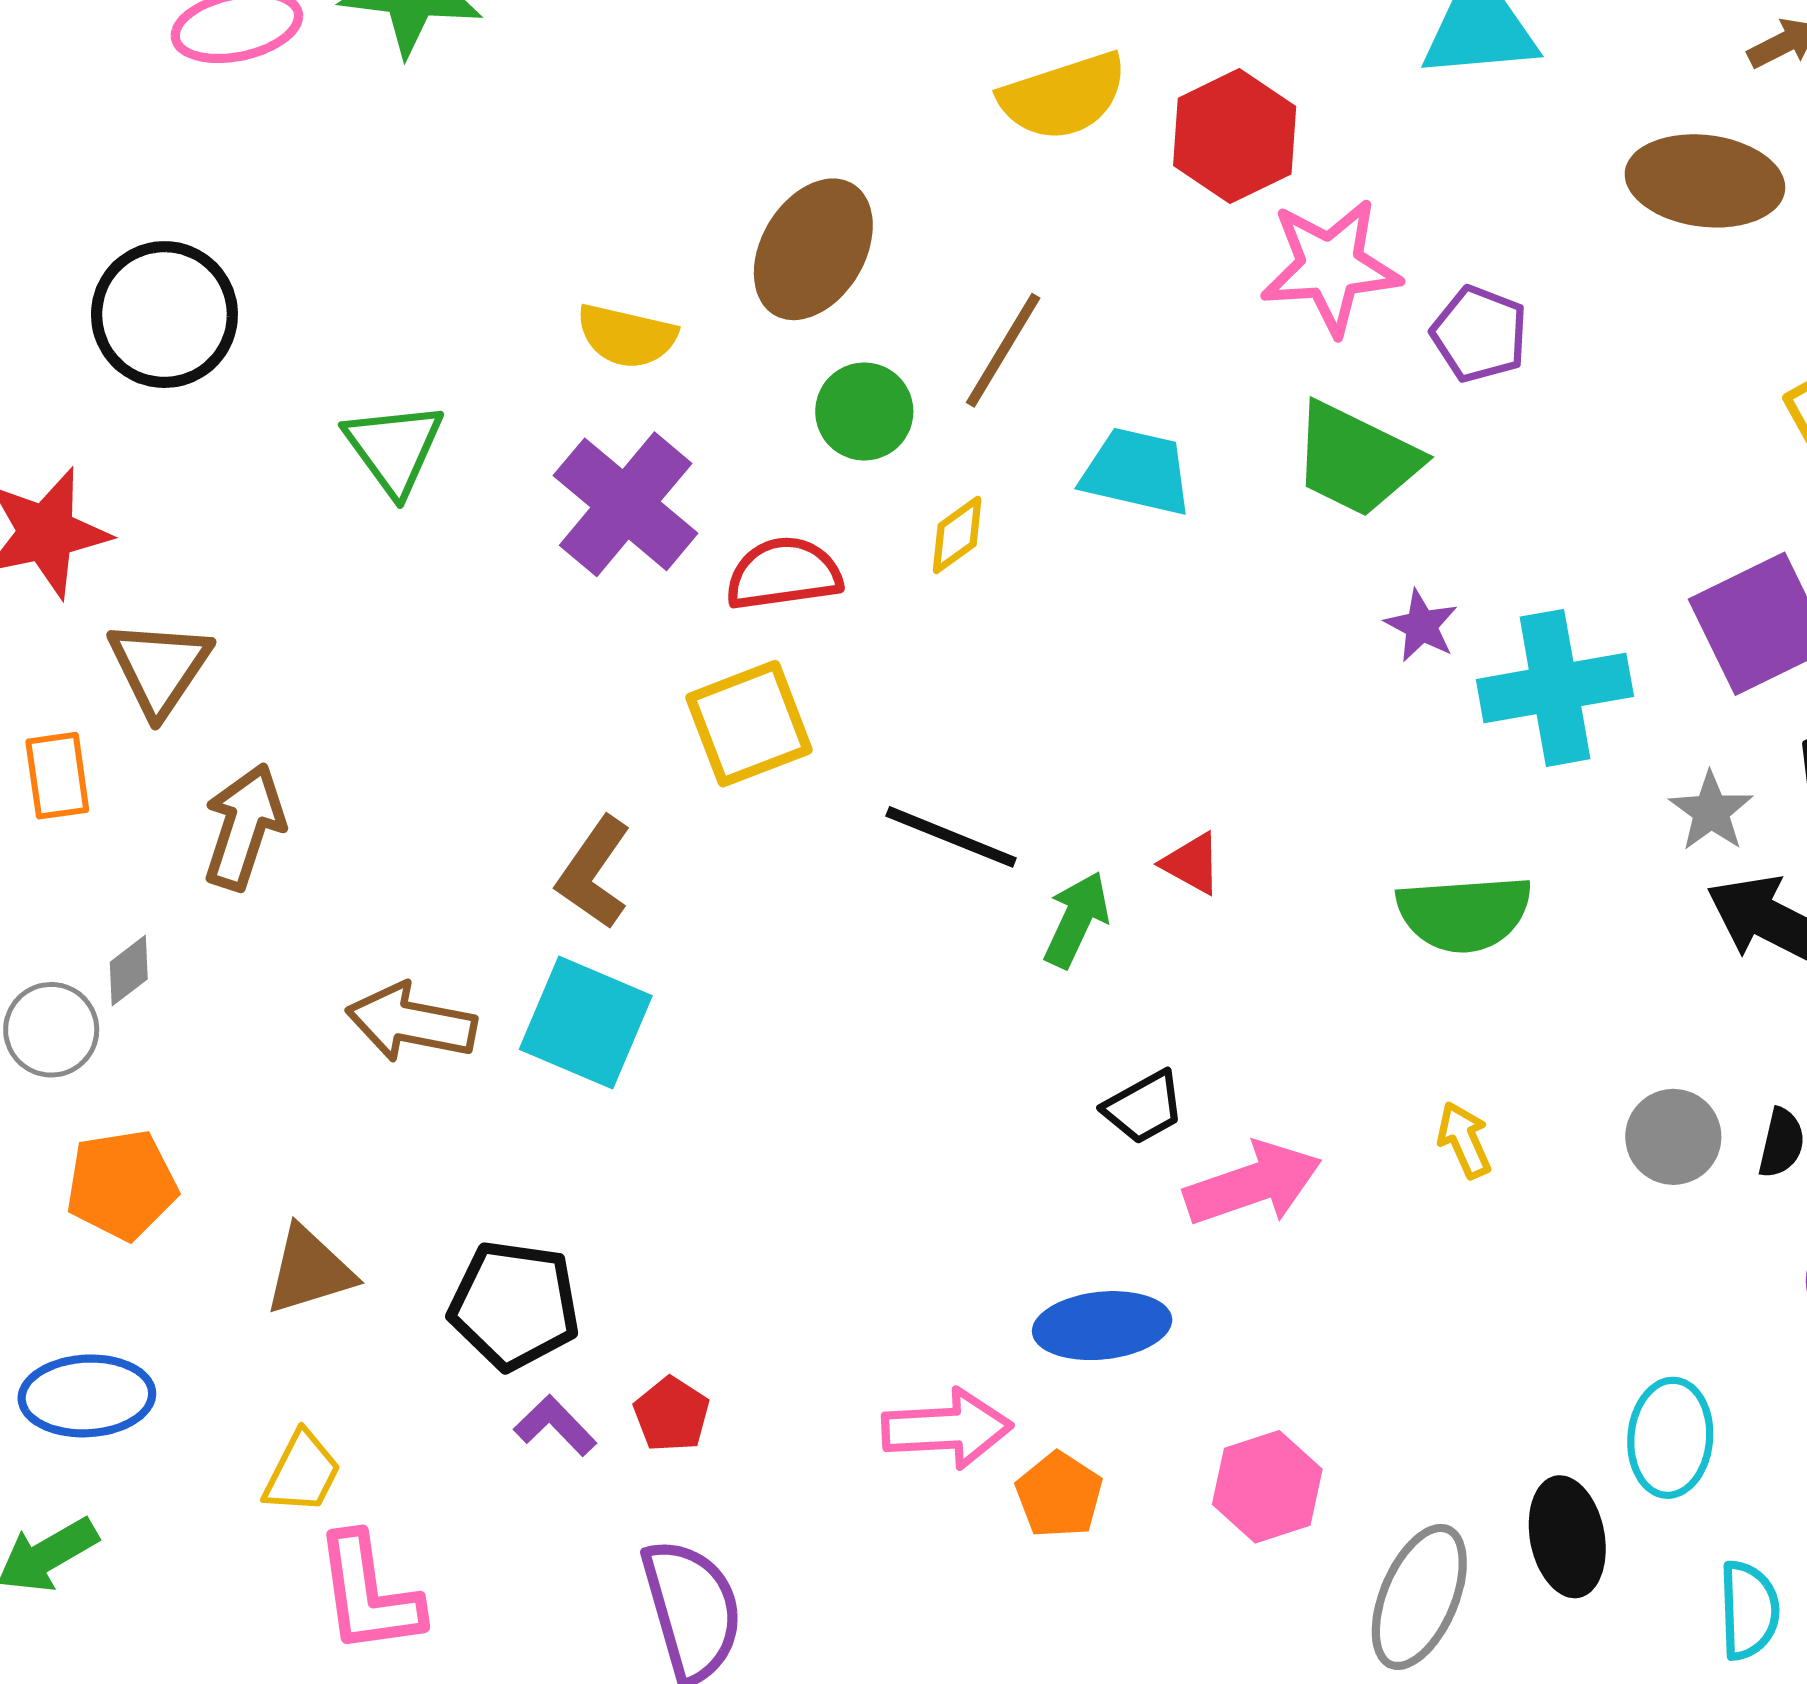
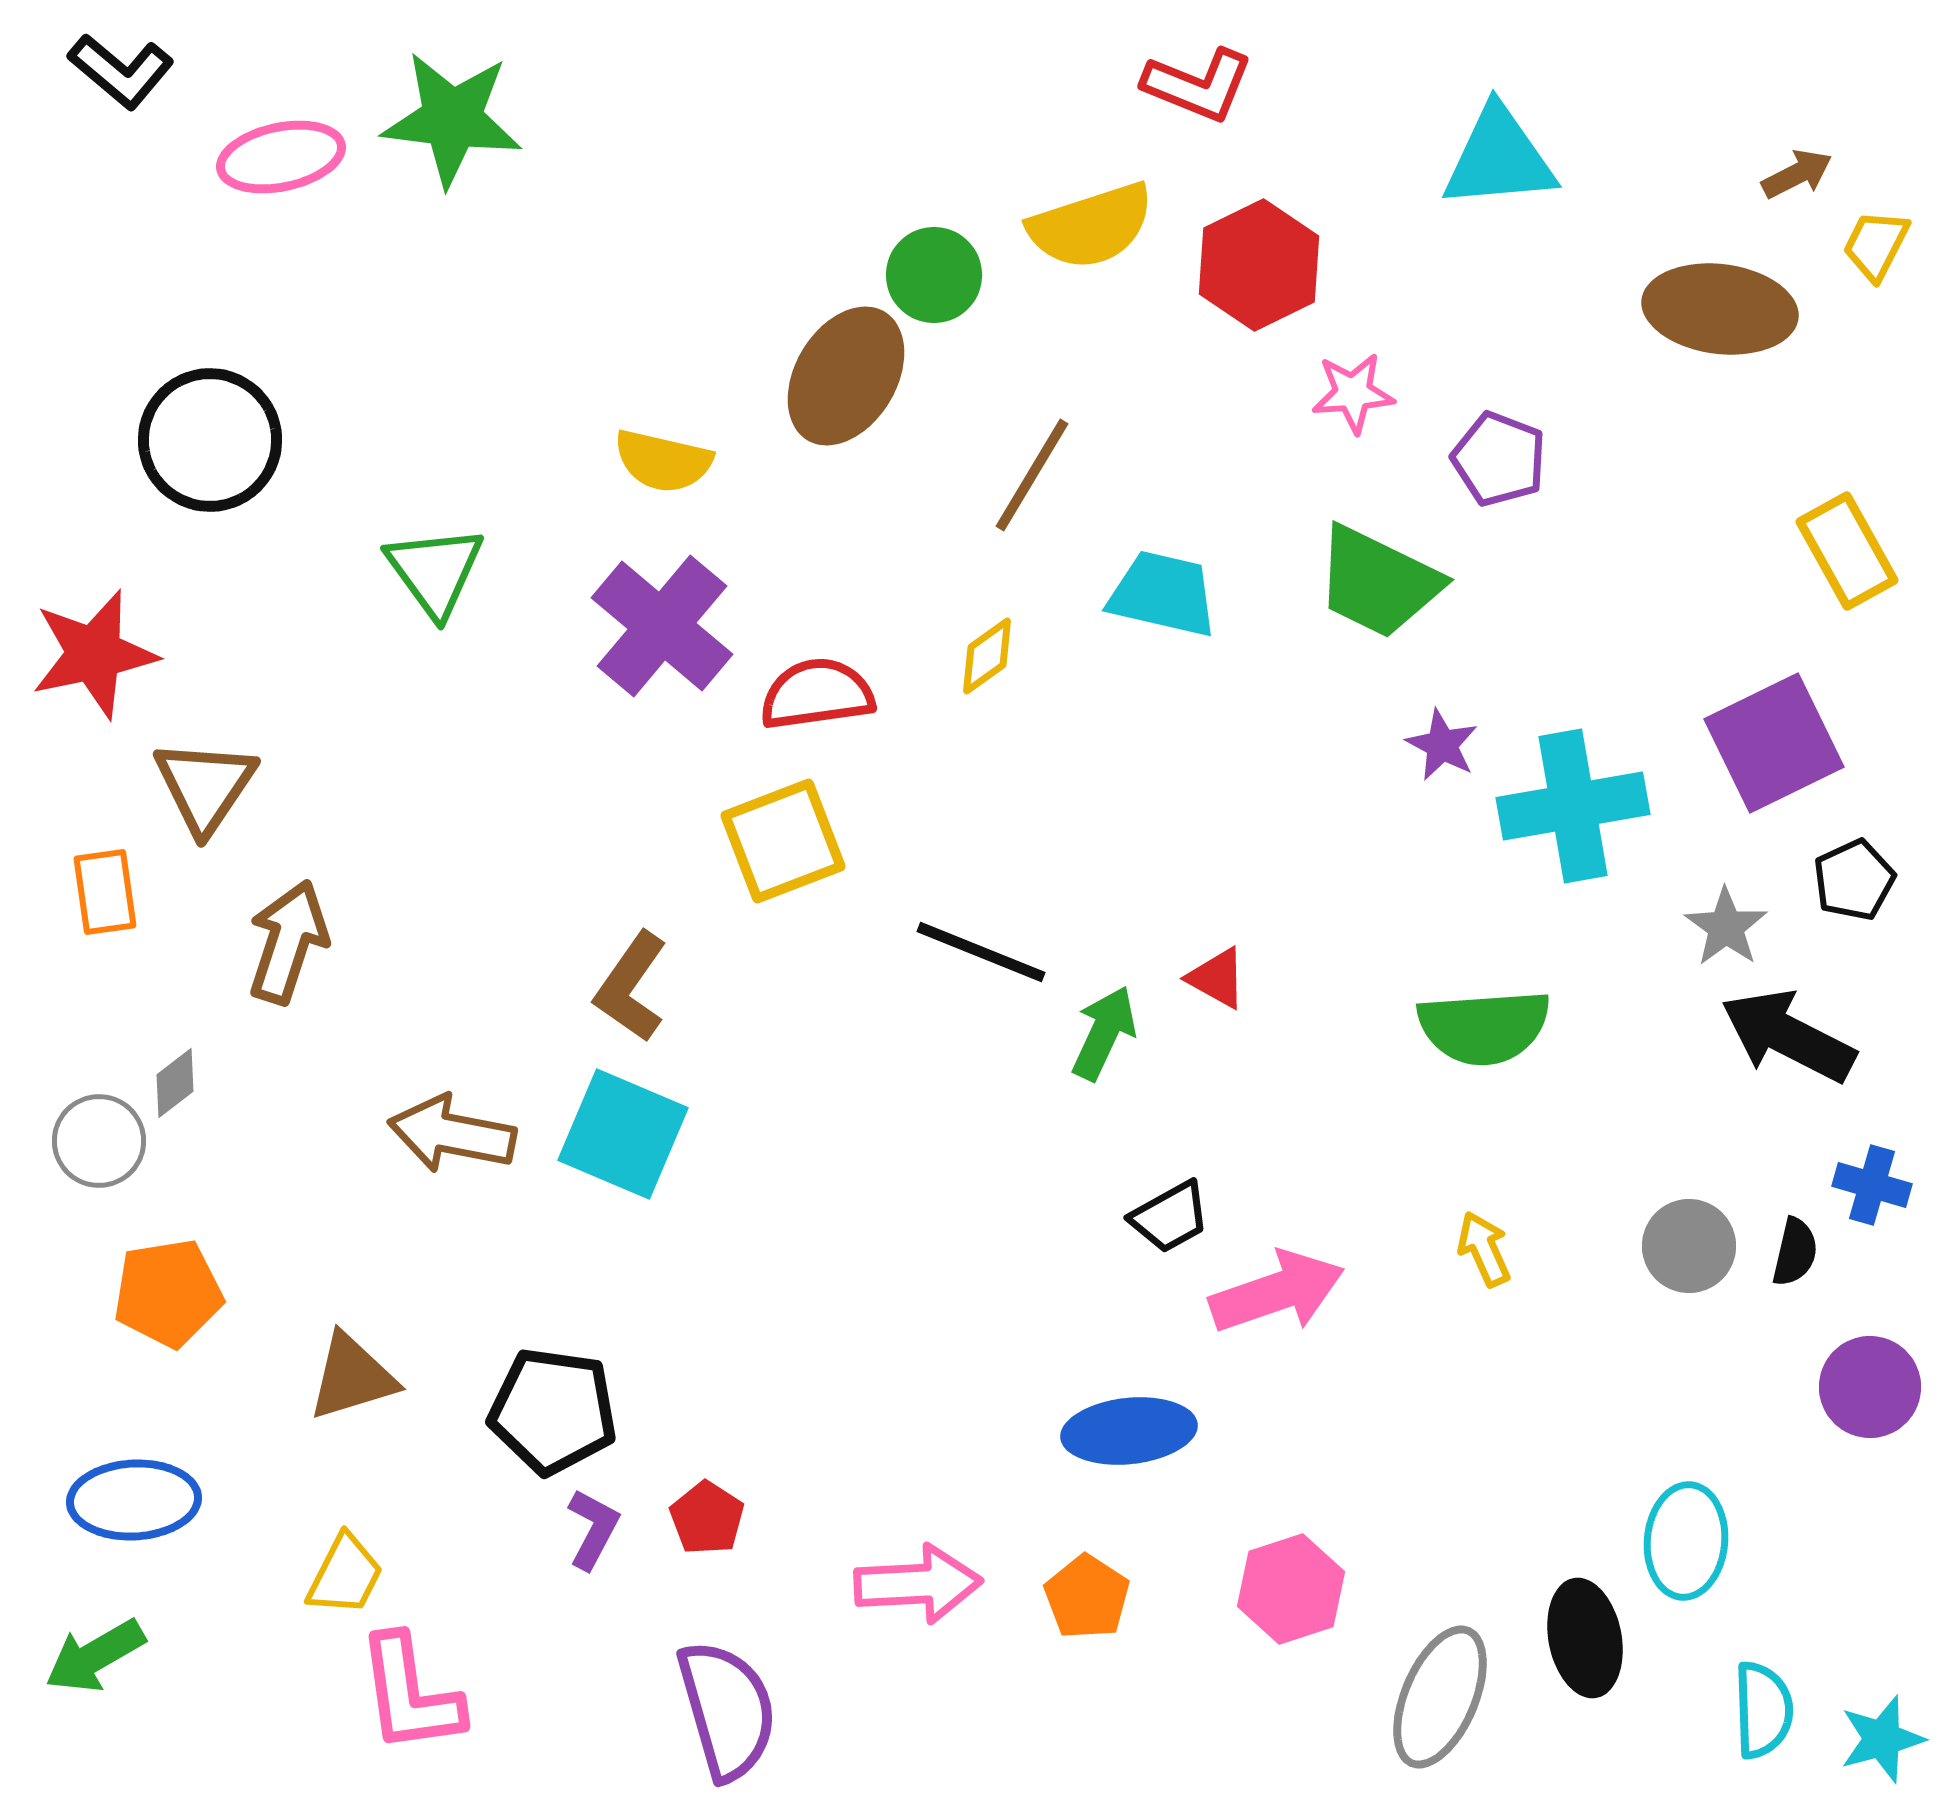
pink star: (1331, 267) -> (1353, 393), size x0.6
green circle: (864, 411) -> (934, 275), moved
purple L-shape: (555, 1426) -> (593, 1529), turned 72
pink arrow: (947, 1429) -> (918, 1584), moved

